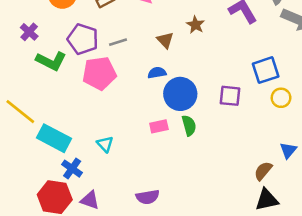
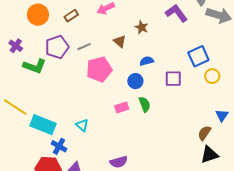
purple pentagon: (83, 39) -> (57, 47), turned -30
pink pentagon: (99, 73) -> (99, 69), moved
blue semicircle: (157, 73) -> (147, 61), moved
blue circle: (180, 94) -> (135, 81), size x0.6

